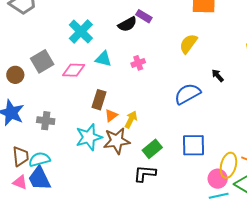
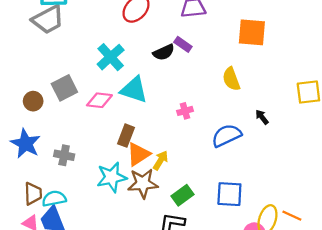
yellow semicircle: (188, 44) -> (231, 79), turned -60
cyan triangle: (103, 59) -> (134, 90), size x1.5
pink cross: (138, 63) -> (185, 111), moved
orange triangle: (111, 115) -> (138, 154), size x1.6

